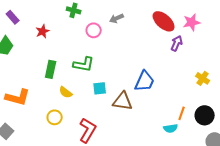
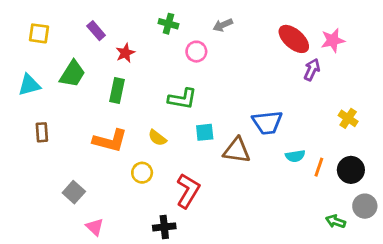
purple rectangle: (13, 17) -> (96, 31), moved
gray arrow: (117, 18) -> (223, 25), moved
green rectangle: (51, 69) -> (117, 91), moved
blue trapezoid: (145, 81) -> (267, 123), turned 60
orange L-shape: (18, 97) -> (110, 141), moved
cyan semicircle: (171, 128) -> (295, 156), moved

